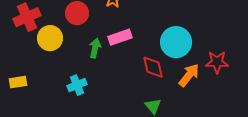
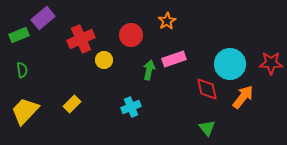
yellow circle: (50, 38) -> (104, 60), size x0.7
red star: (217, 62) -> (271, 63), moved
yellow rectangle: (18, 82) -> (72, 104), turned -36

